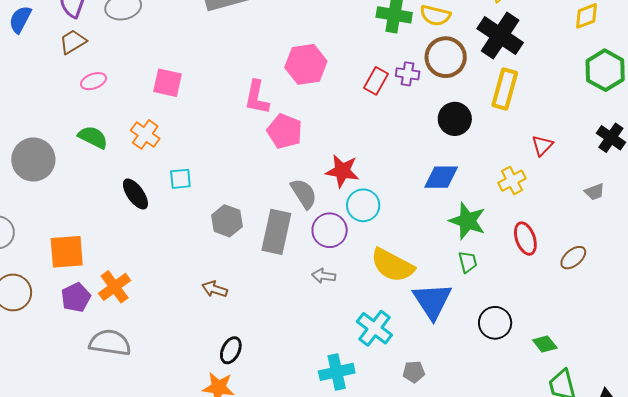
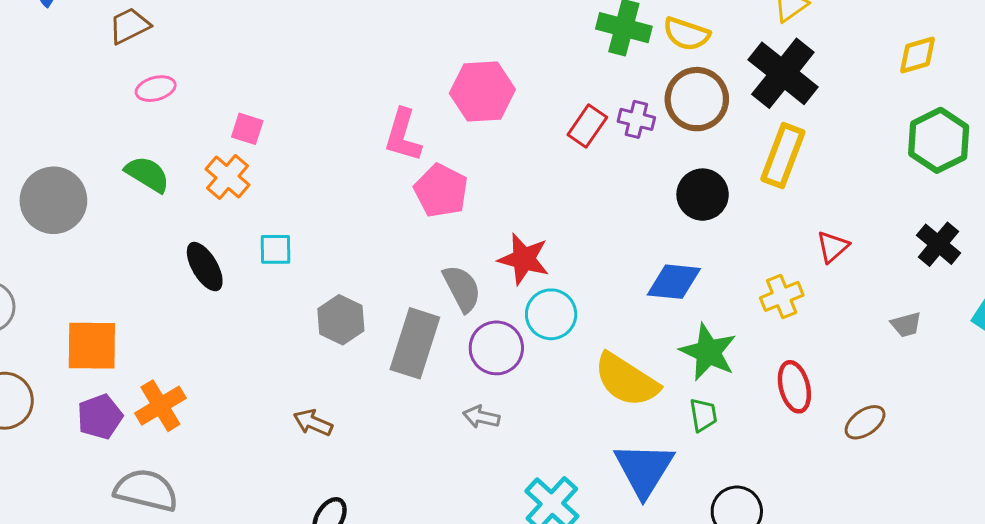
pink square: (167, 83) -> (247, 129), moved, size x0.7
yellow semicircle: (392, 265) -> (626, 380), moved

